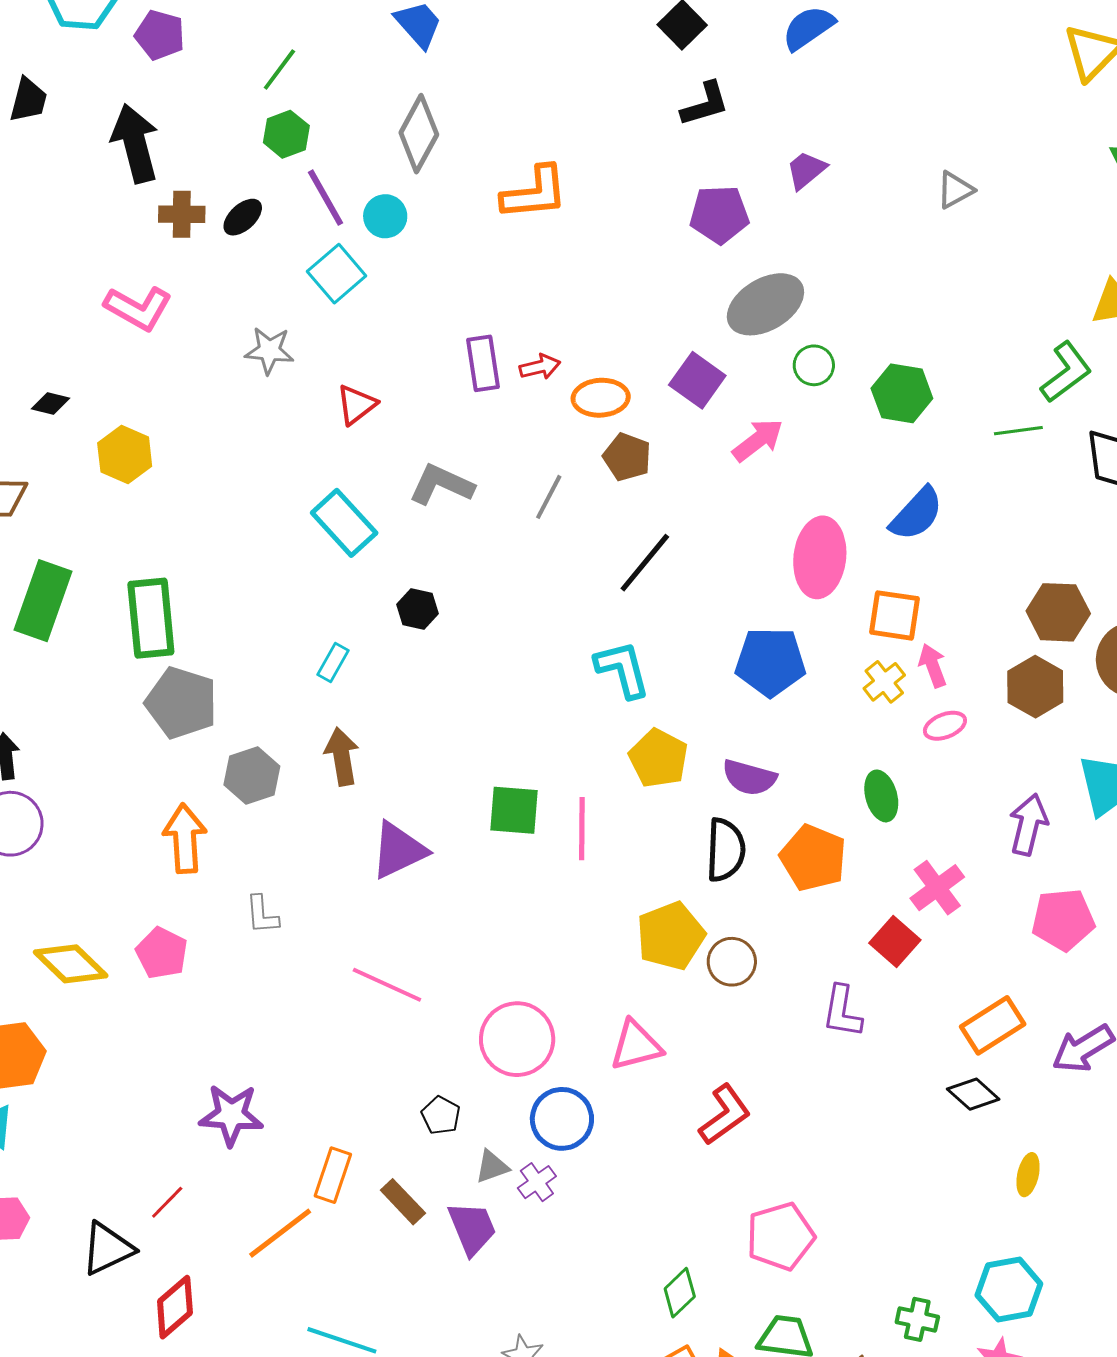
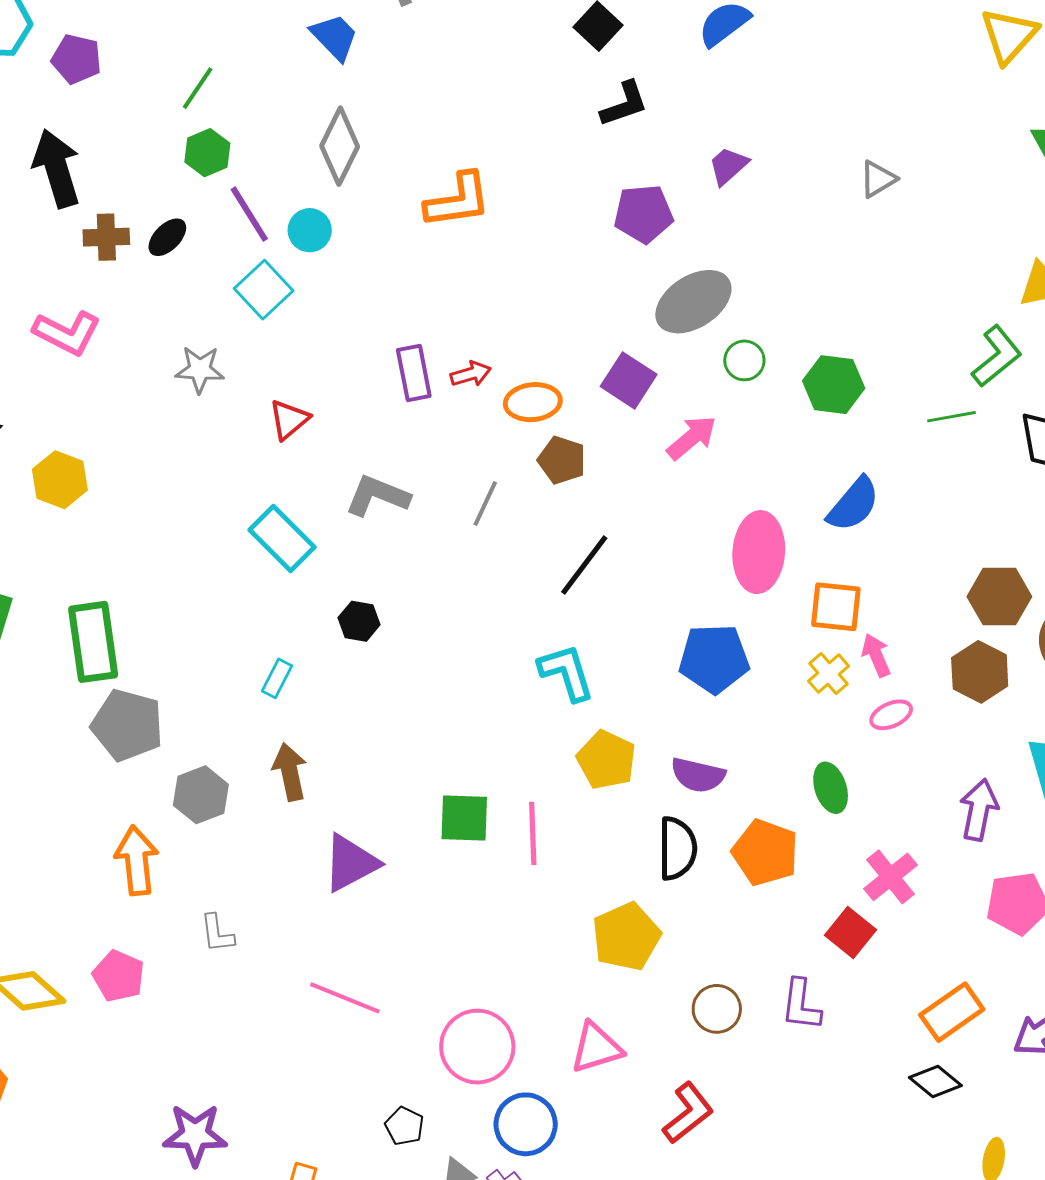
brown circle: (732, 962) -> (717, 1009), moved

